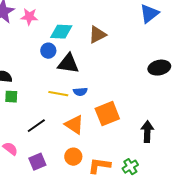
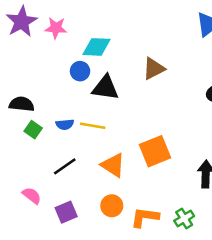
brown triangle: (97, 35) -> (154, 69), moved
blue semicircle: (80, 92) -> (65, 124), moved
green square: (11, 97) -> (33, 130), turned 32

